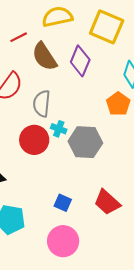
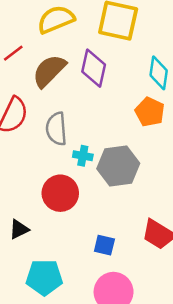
brown semicircle: (44, 57) -> (49, 71), turned 88
red circle: (34, 140) -> (60, 193), moved

